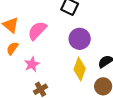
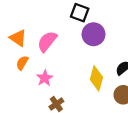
purple circle: (80, 39) -> (93, 34), moved

